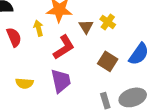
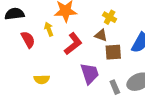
brown triangle: (86, 27) -> (101, 35), moved, turned -32
brown square: (108, 61) -> (113, 52), turned -30
purple trapezoid: (61, 81) -> (90, 73), moved

